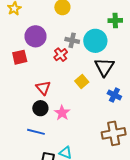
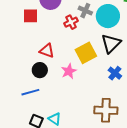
yellow square: (82, 82) -> (86, 53), size x1.5
red triangle: (43, 88) -> (47, 51), turned -42
pink star: (62, 113) -> (69, 71), moved
blue line: (36, 132) -> (30, 92), turned -42

